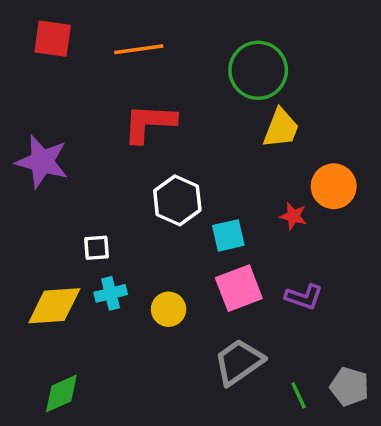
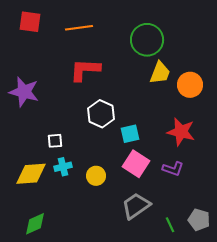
orange circle: (334, 186) -> (190, 85), moved
red star: (293, 216) -> (181, 132), moved, size x1.8
pink square: (239, 288) -> (136, 164), turned -36

